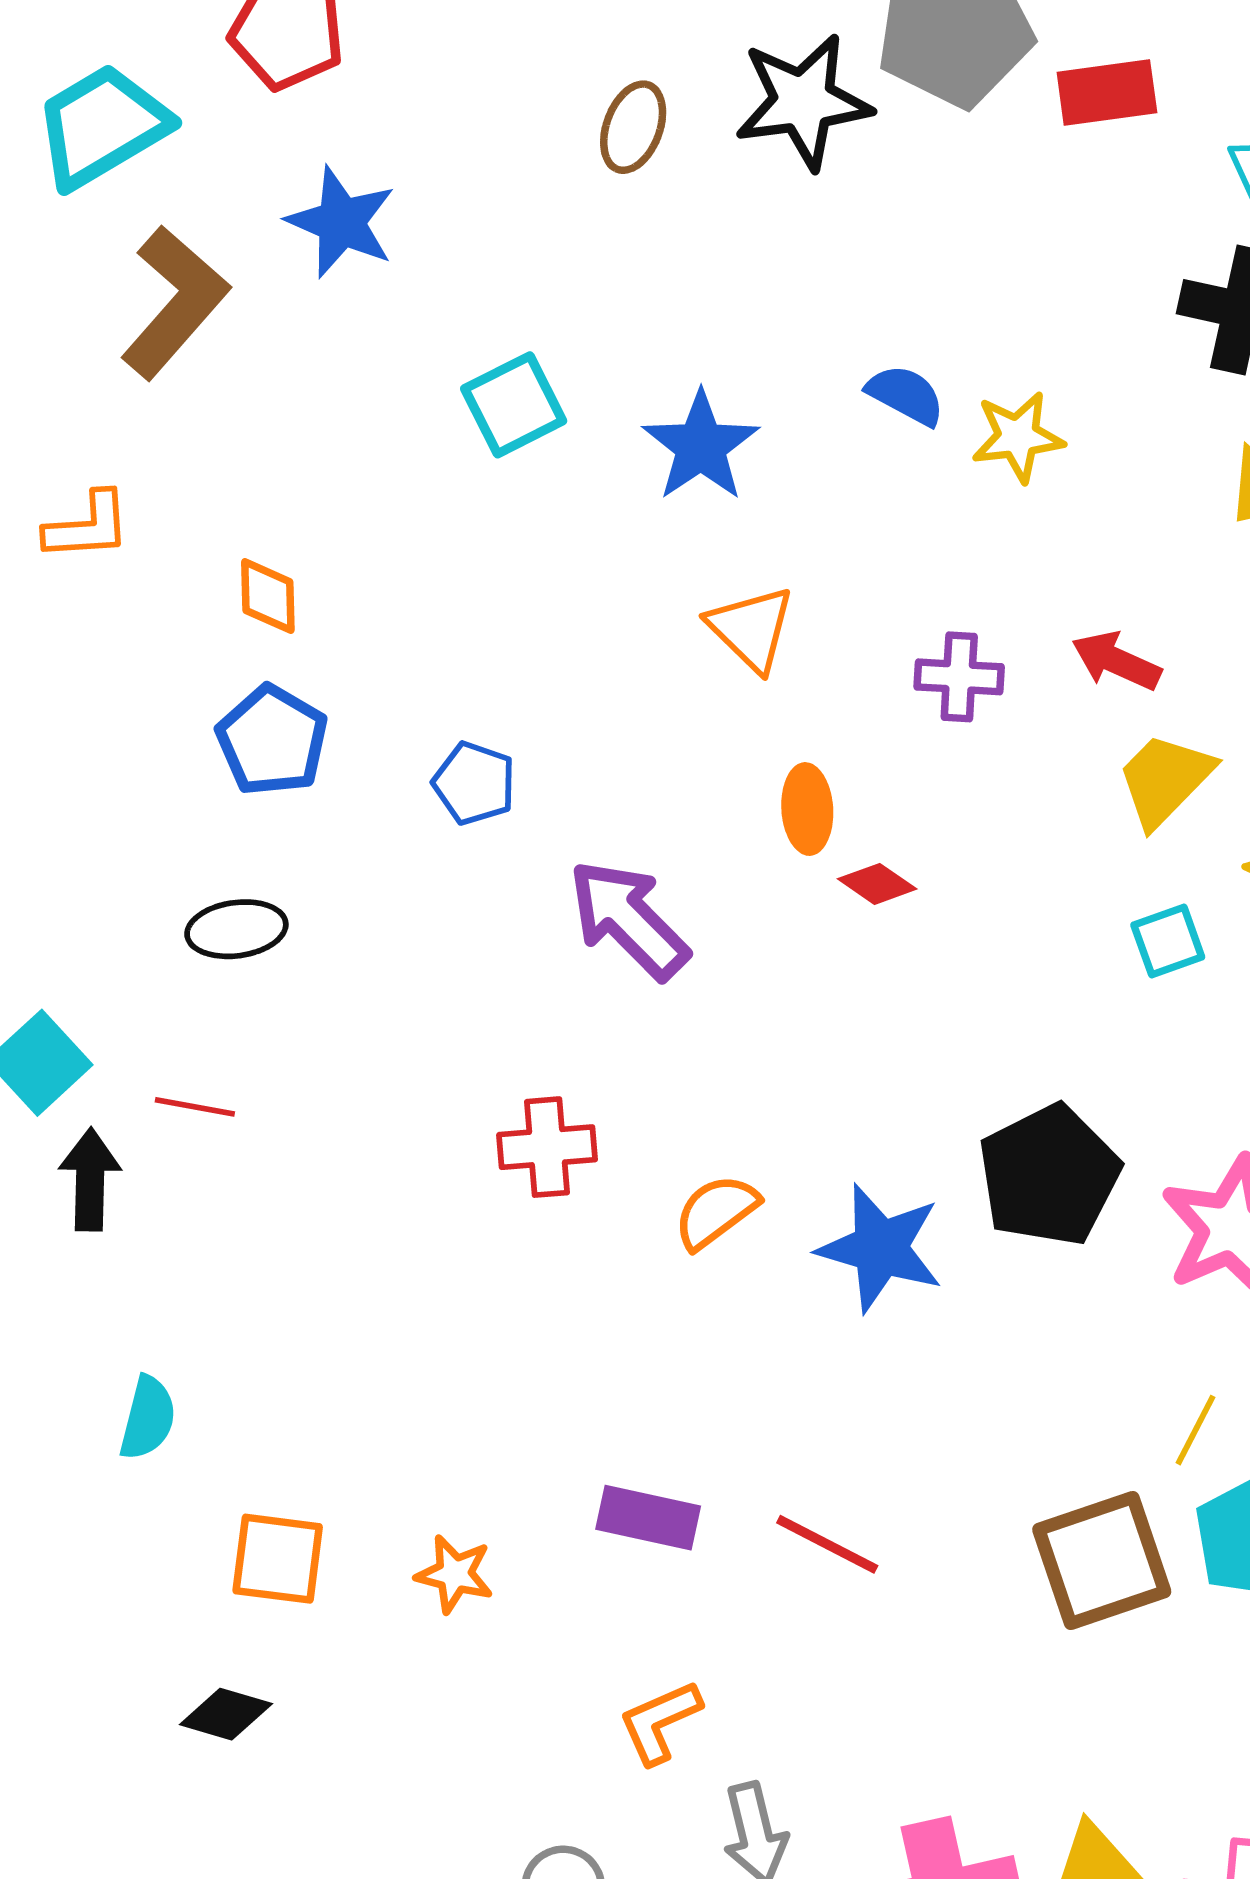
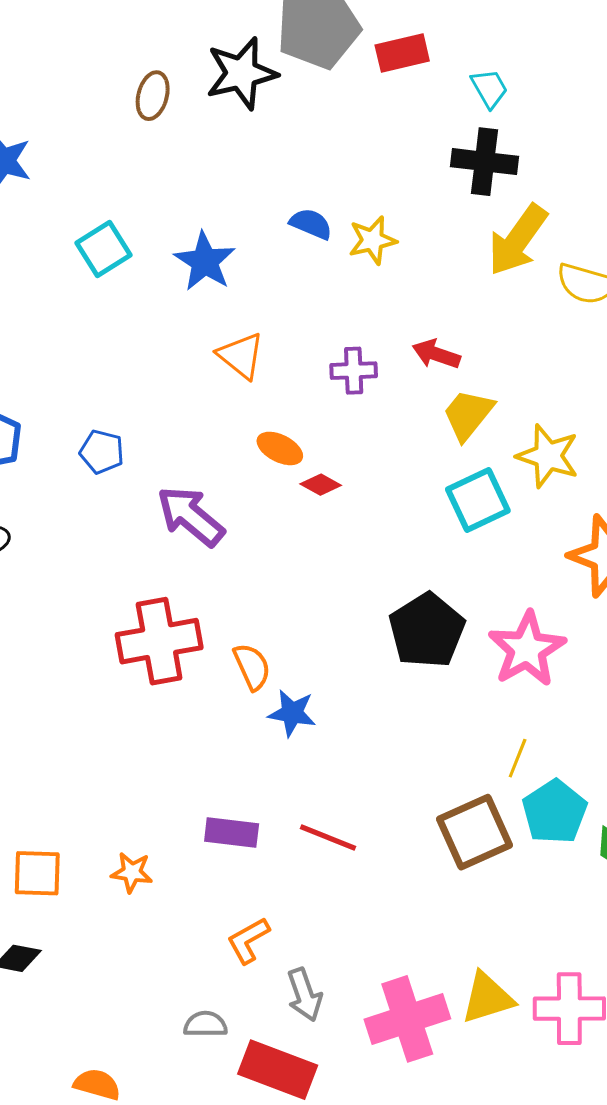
orange ellipse: (807, 809) -> (280, 448), turned -54
cyan square: (1168, 941) -> (478, 500), size x1.6
red cross: (547, 1147) -> (159, 641), size x1.6
orange semicircle: (716, 1212) -> (252, 667), turned 108
blue star: (880, 1248) -> (292, 713), moved, size x0.7

